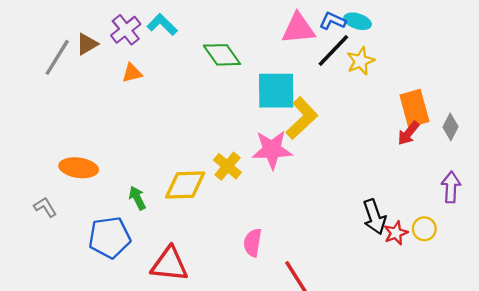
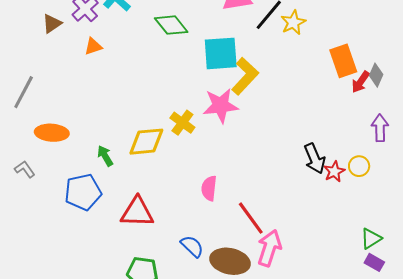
gray line: (57, 57) -> (24, 92), moved
red arrow: (408, 133) -> (360, 82), moved

